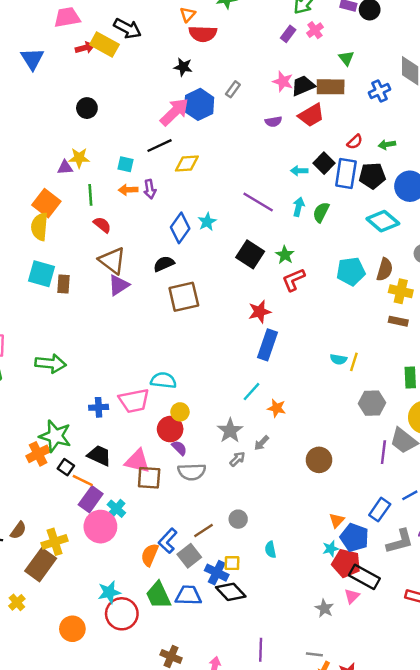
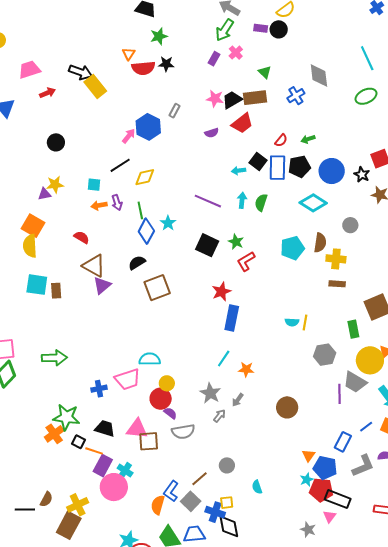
yellow rectangle: (104, 45) -> (95, 86), moved, turned 30
black star: (183, 67) -> (166, 64), moved
pink arrow: (174, 112) -> (129, 136), size x0.6
green line: (90, 195) -> (140, 210), moved
black diamond: (231, 592) -> (229, 526), turned 40

